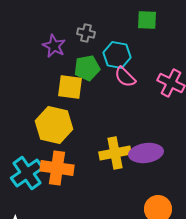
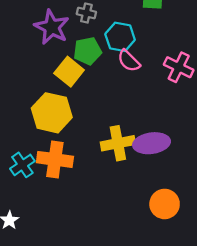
purple star: (54, 46) -> (52, 27), size x1.4
yellow square: (70, 87) -> (69, 72), turned 32
cyan cross: (27, 173) -> (22, 165), size x0.7

